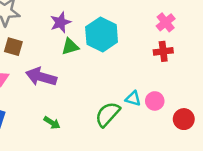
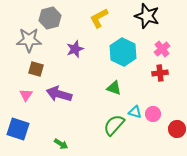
cyan hexagon: (102, 34) -> (123, 52), moved
green triangle: (70, 47) -> (114, 88), moved, turned 35
green arrow: (52, 123) -> (61, 144), moved

